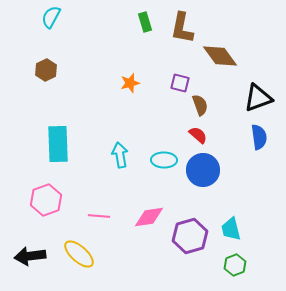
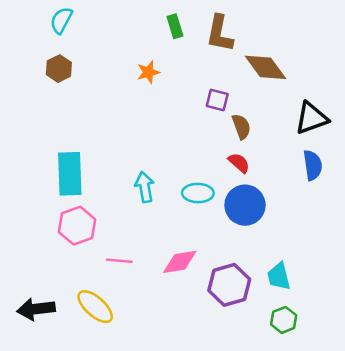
brown hexagon: (46, 70) -> (59, 69), moved
orange star: (130, 83) -> (148, 72), moved
pink hexagon: (46, 200) -> (77, 226), moved

